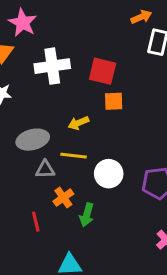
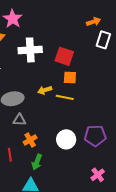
yellow line: (74, 156) -> (65, 97), moved
white circle: (109, 174) -> (66, 139), moved
green arrow: (87, 215) -> (37, 162), moved

